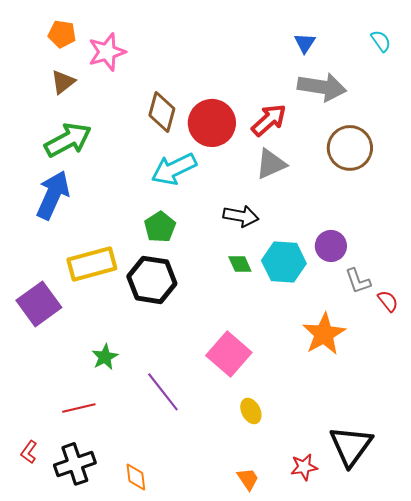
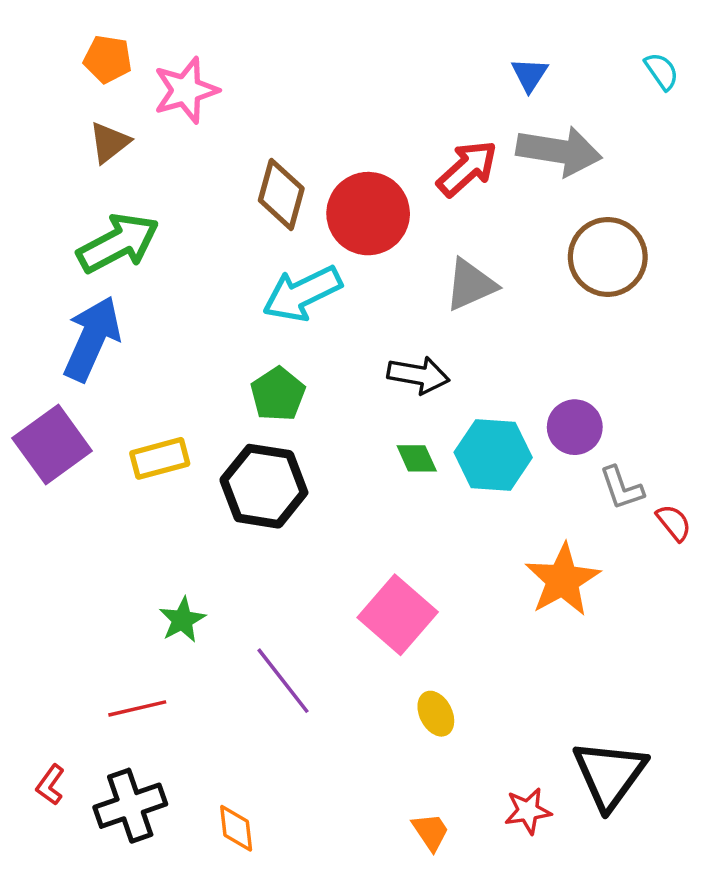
red arrow: (269, 120) -> (467, 168), moved
yellow rectangle: (92, 264) -> (160, 458), size x0.7
purple square: (39, 304) -> (52, 445), moved

